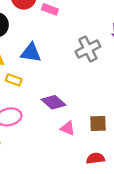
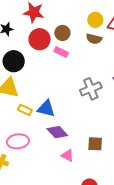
blue triangle: (31, 53) -> (46, 109), moved
brown square: (98, 124) -> (95, 144), moved

